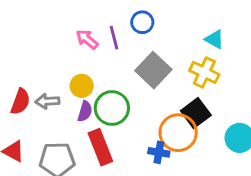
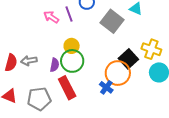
gray square: (153, 70) -> (112, 21), moved
yellow cross: (204, 72) -> (151, 49), moved
yellow circle: (82, 86) -> (72, 46), moved
blue cross: (159, 152) -> (106, 87), turned 32

